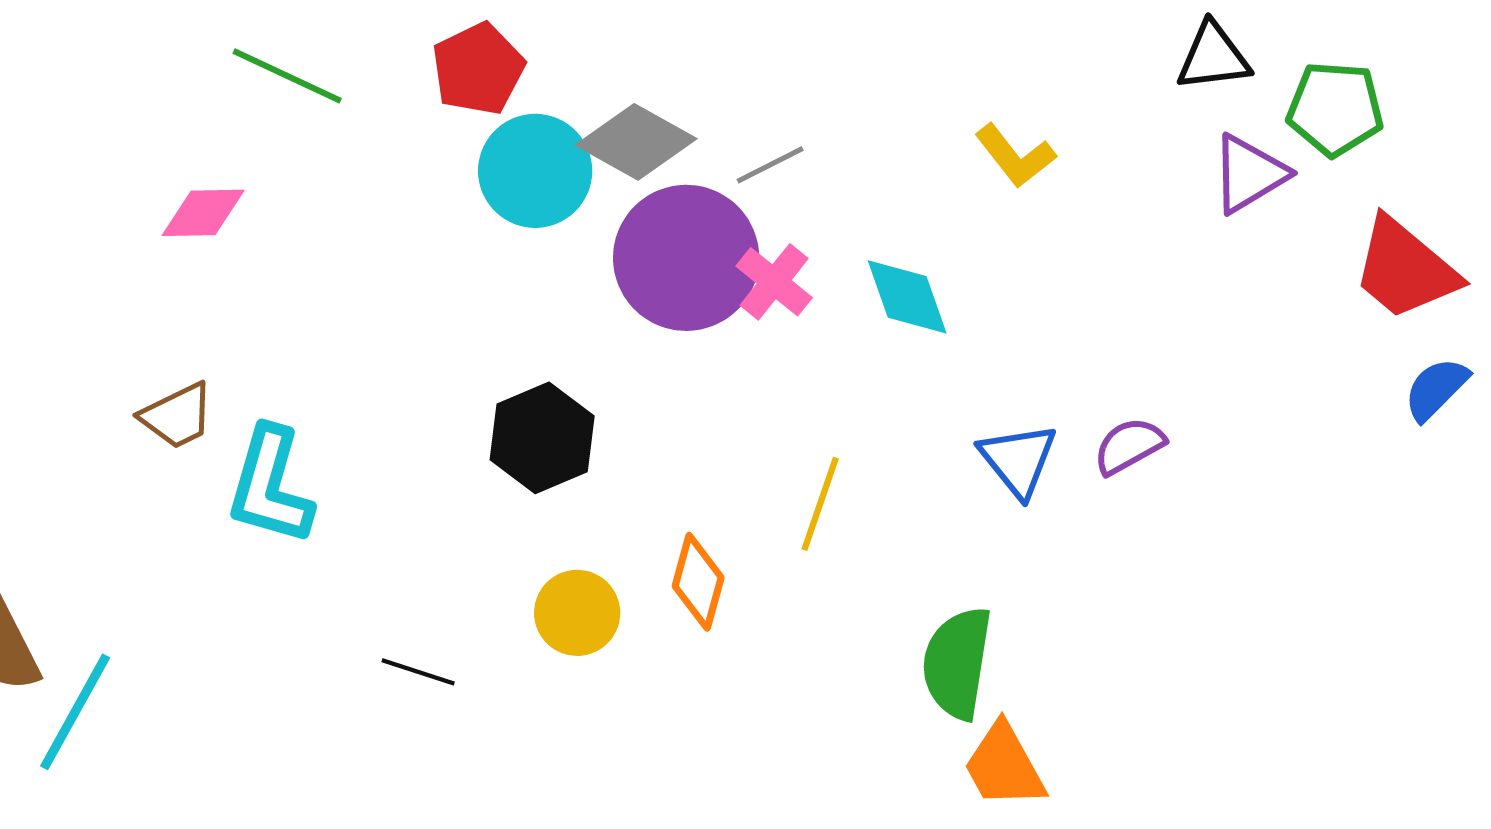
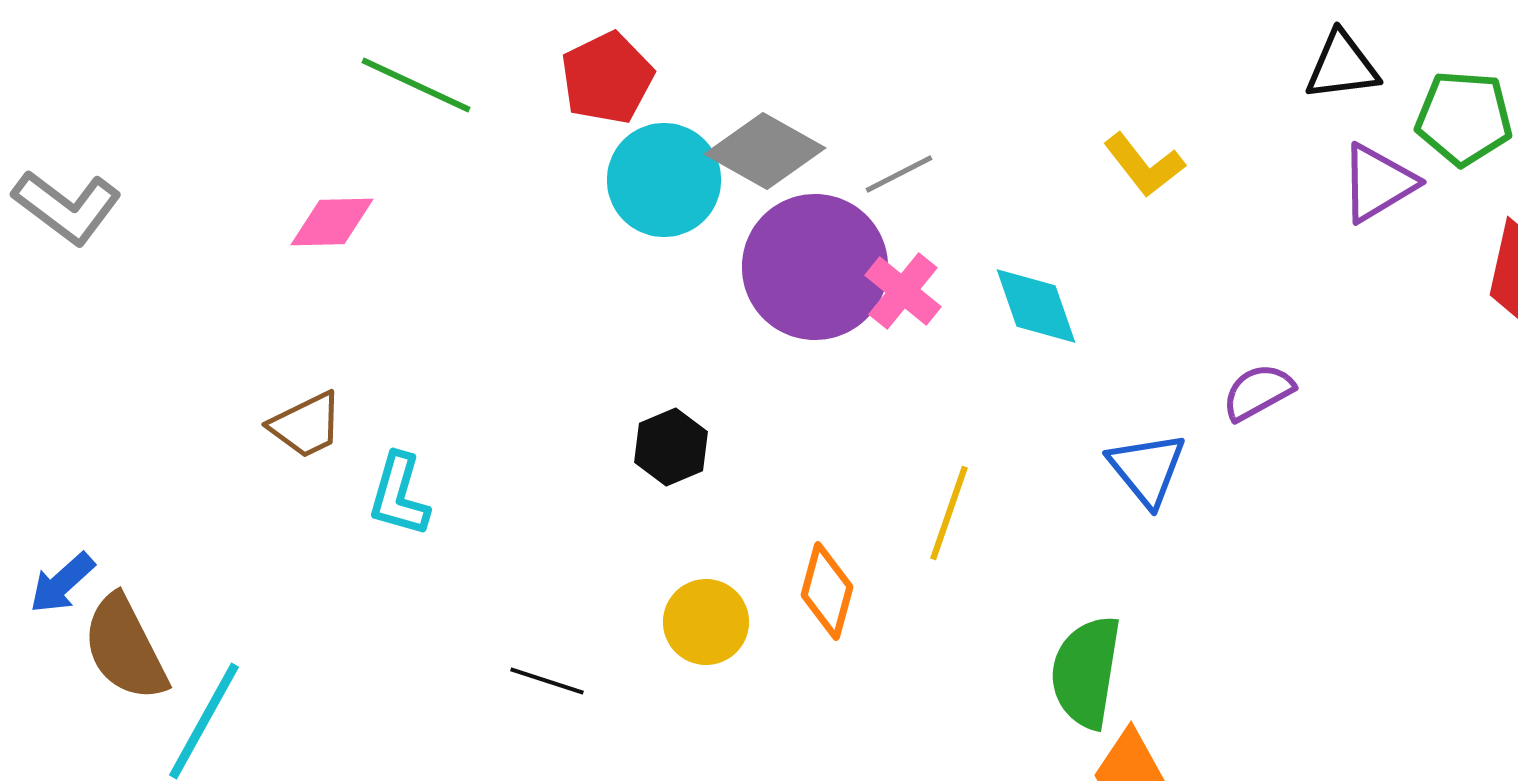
black hexagon: (542, 438) -> (671, 447), size x0.7
purple semicircle: (1129, 446) -> (1258, 392), moved
cyan L-shape: (270, 486) -> (399, 495), size x0.7

